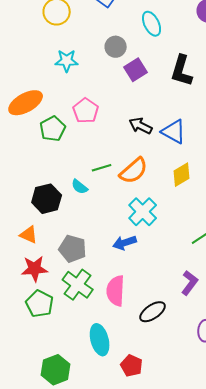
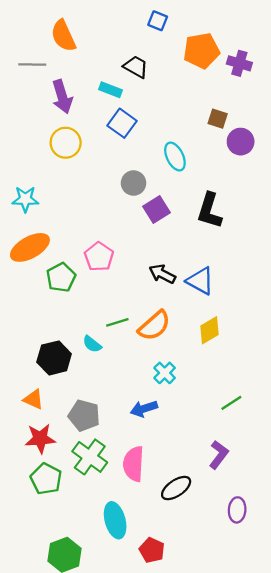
cyan star: (67, 61) -> (25, 199), moved
cyan cross: (143, 212) -> (165, 373), size x0.7

